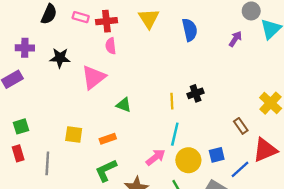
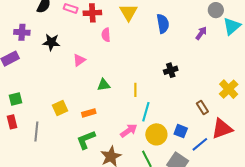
pink semicircle: (111, 46) -> (106, 35), moved
pink triangle: (94, 77) -> (79, 60), size x0.6
black cross: (196, 93) -> (171, 70), moved
yellow line: (172, 101) -> (135, 90), moved
green triangle: (124, 105) -> (104, 85), turned -32
yellow square: (74, 135) -> (60, 108), turned -35
blue square: (217, 155) -> (181, 131), turned 32

